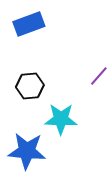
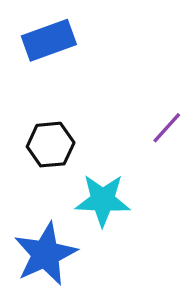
blue star: (27, 151) -> (45, 254), turned -30

